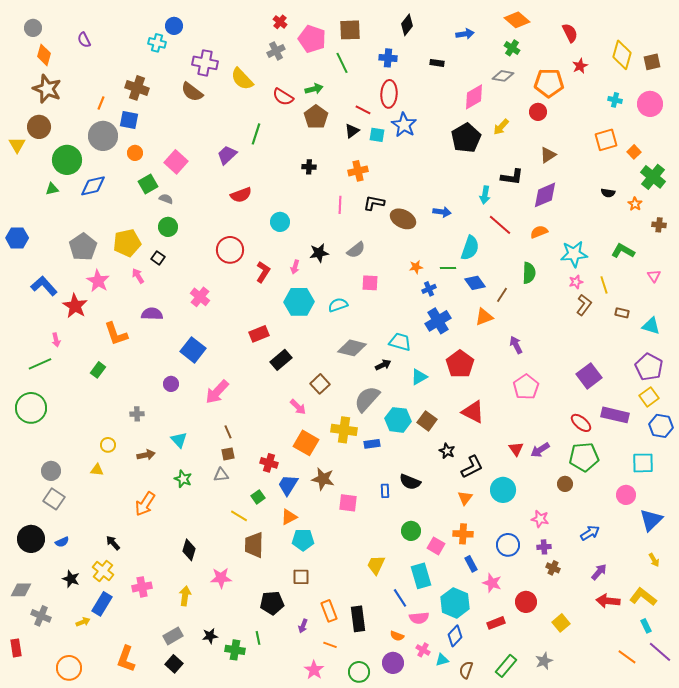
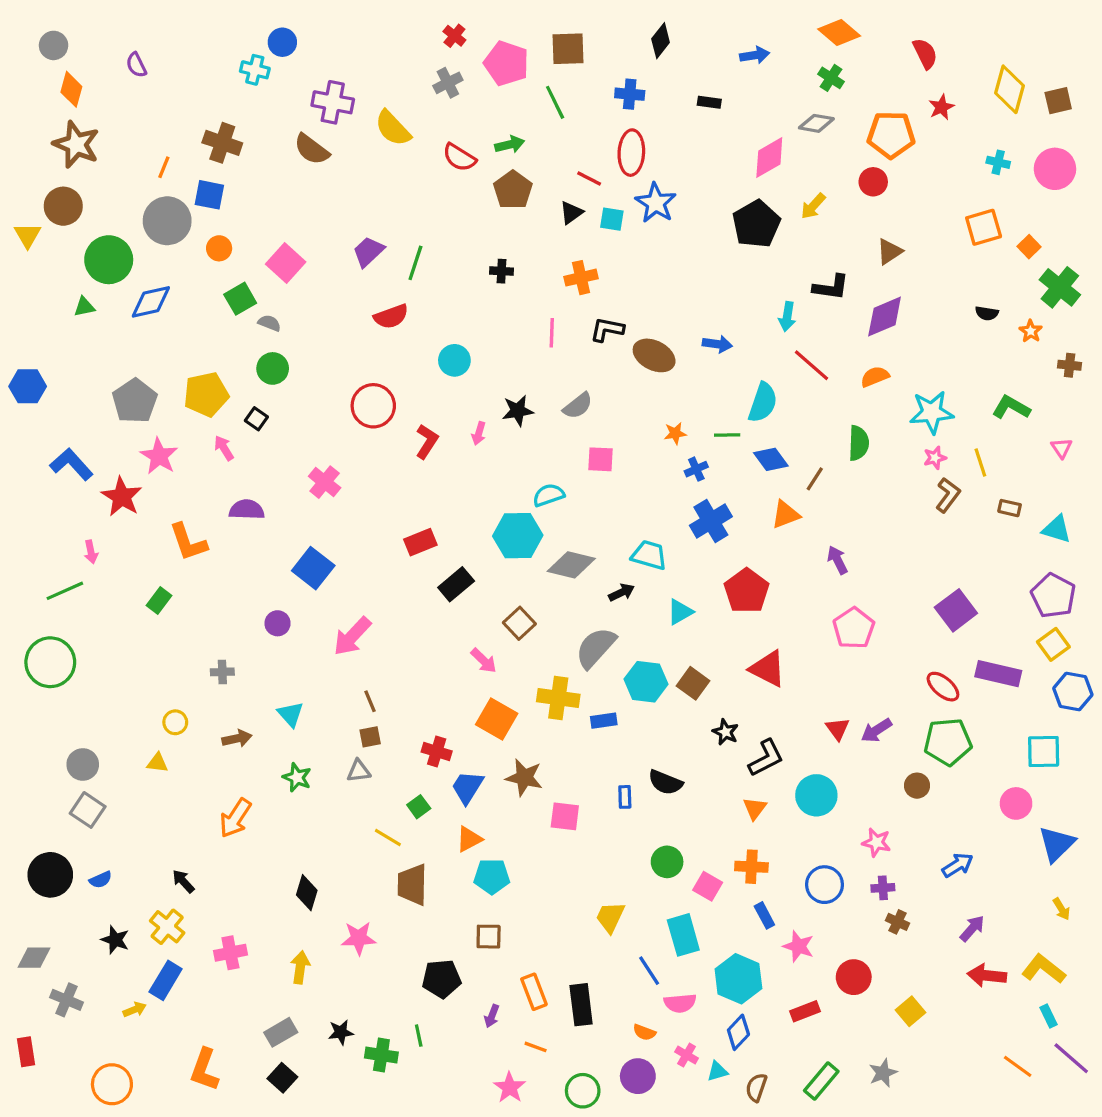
green line: (256, 134) -> (415, 263), moved
cyan hexagon: (299, 302) -> (518, 536), moved

